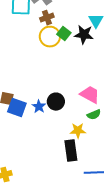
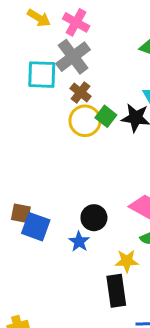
brown cross: (47, 18) -> (81, 92), turned -32
blue star: (39, 107) -> (79, 242), moved

